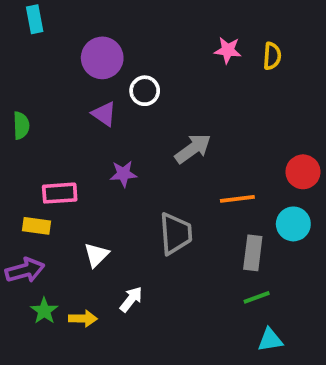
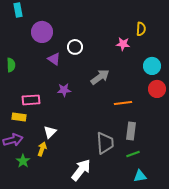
pink star: (228, 50) -> (123, 44), moved
purple circle: (102, 58) -> (42, 32), moved
cyan circle: (293, 224) -> (152, 66), moved
gray trapezoid: (176, 234) -> (105, 143), moved
white arrow: (131, 299) -> (81, 170), moved, size x1.6
yellow arrow: (83, 319) -> (42, 149), moved, turned -72

